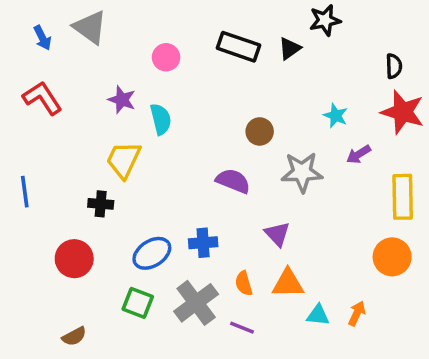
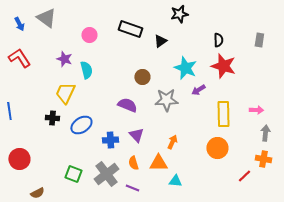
black triangle: (290, 48) -> (160, 41), moved
cyan star: (336, 116) -> (185, 68), size x1.6
purple triangle: (277, 234) -> (136, 135), moved
blue ellipse: (152, 253) -> (81, 125), moved
red circle: (74, 259) -> (19, 159), moved
orange arrow: (357, 313) -> (172, 142), moved

